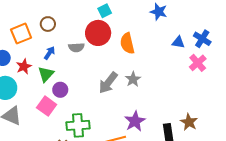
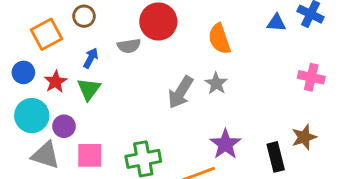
orange semicircle: (127, 43) -> (219, 39), moved
pink cross: (198, 63) -> (311, 77), moved, turned -30
purple circle: (60, 90) -> (64, 126), moved
pink square: (47, 106) -> (90, 155), moved, turned -30
brown star: (189, 122) -> (304, 137), turned 30

